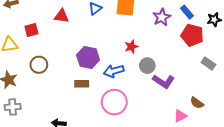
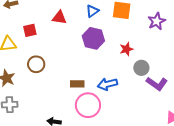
purple hexagon: (88, 57) -> (93, 38), moved
blue arrow: (114, 71) -> (107, 84), moved
pink circle: (114, 102) -> (88, 105), moved

